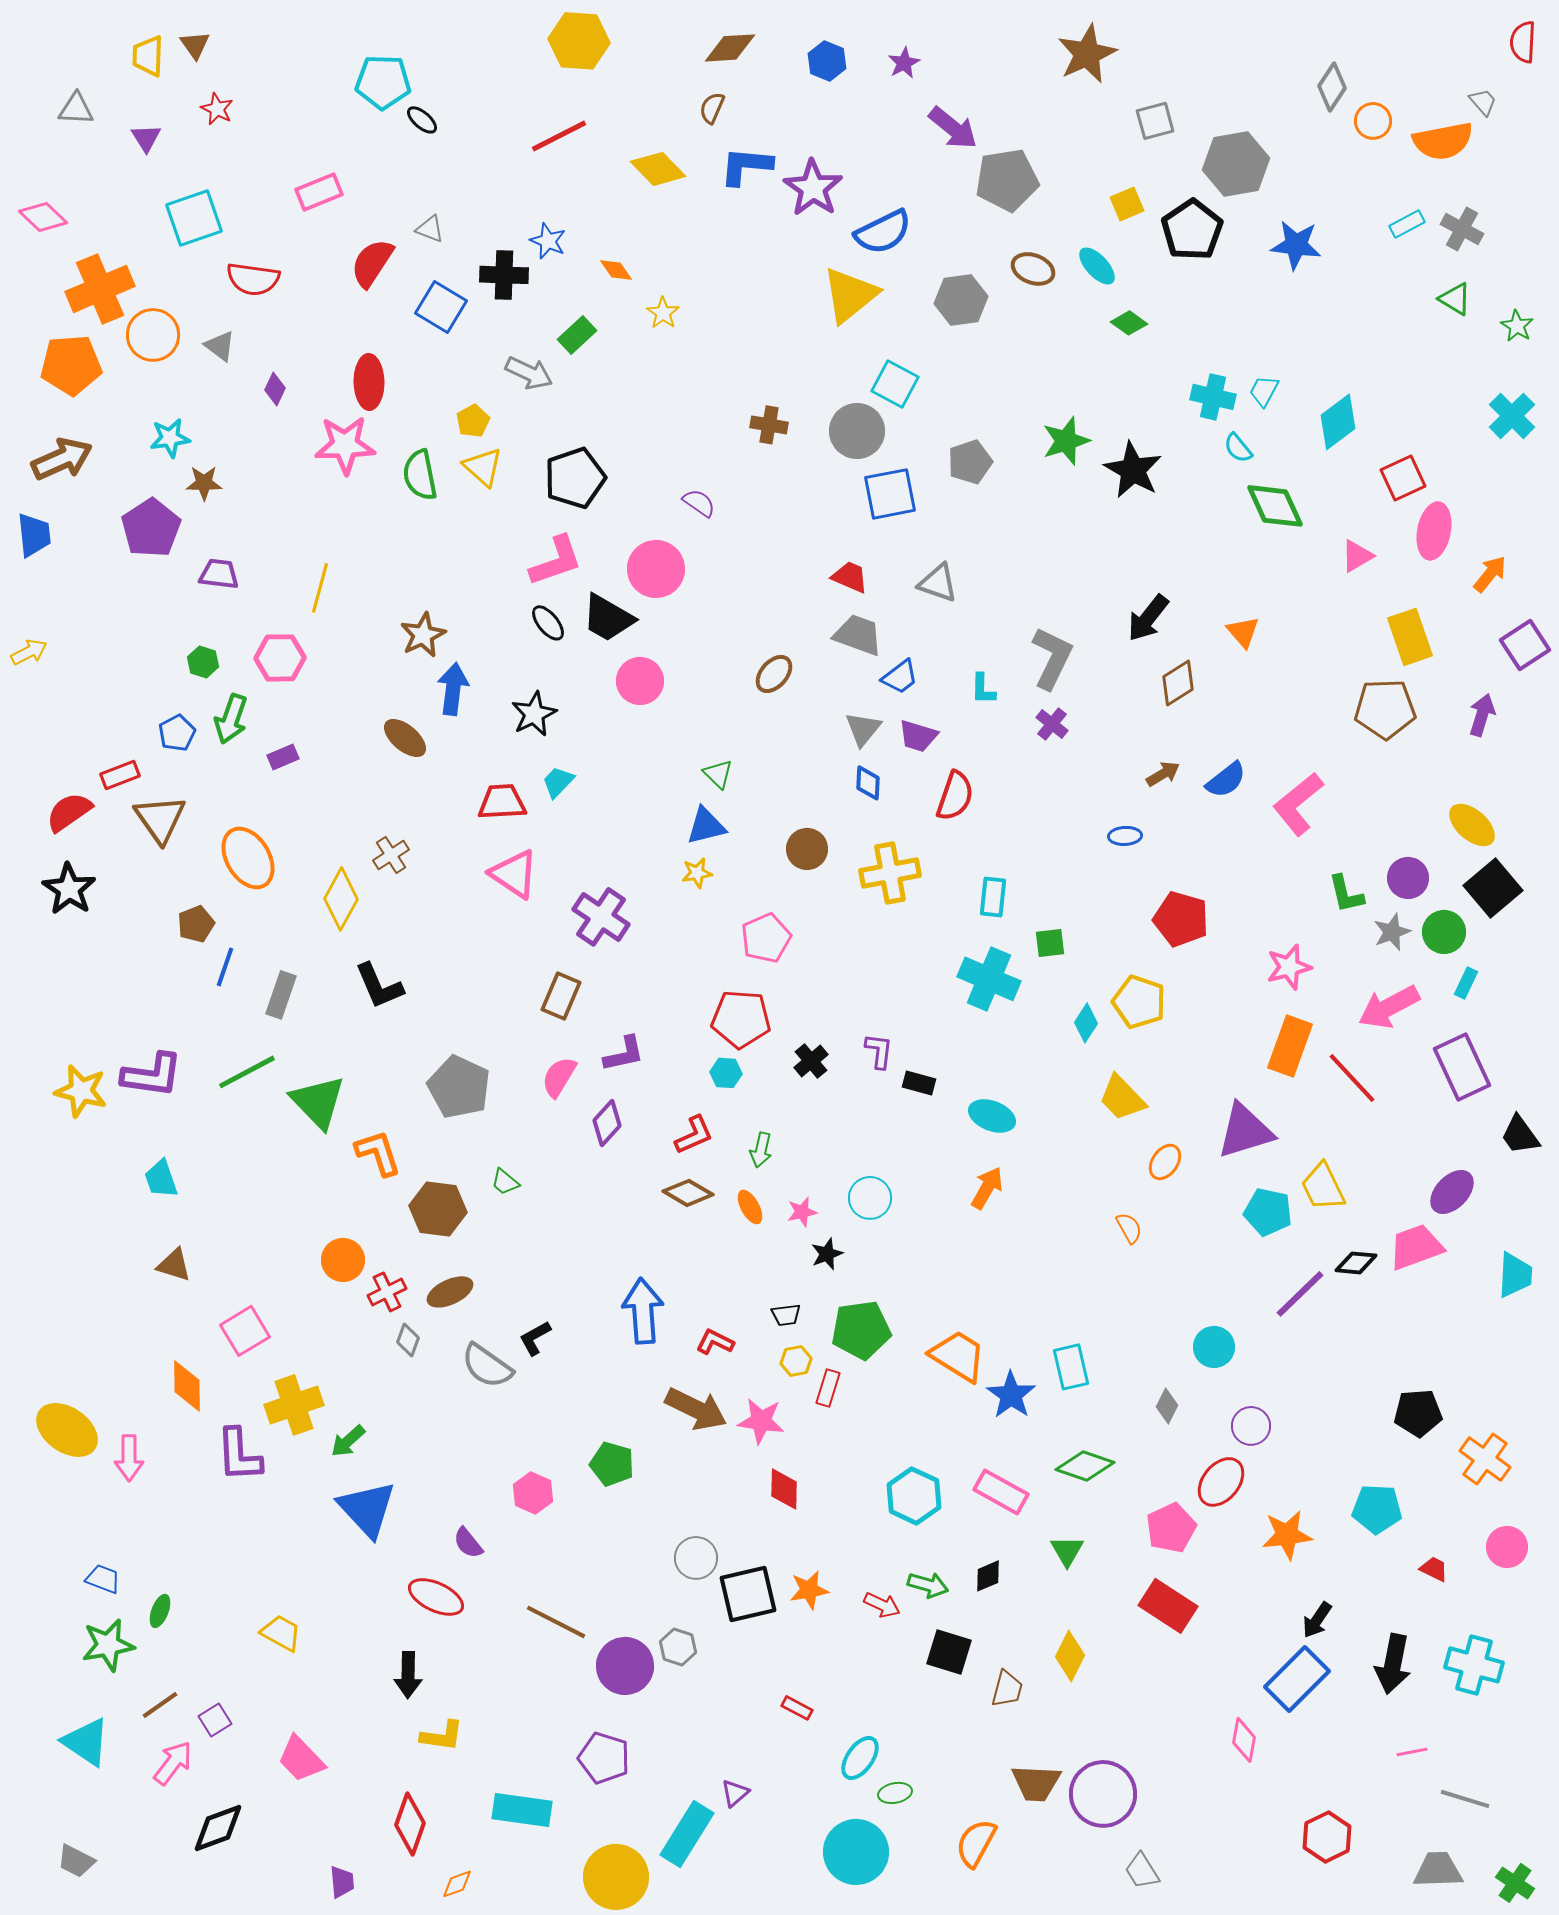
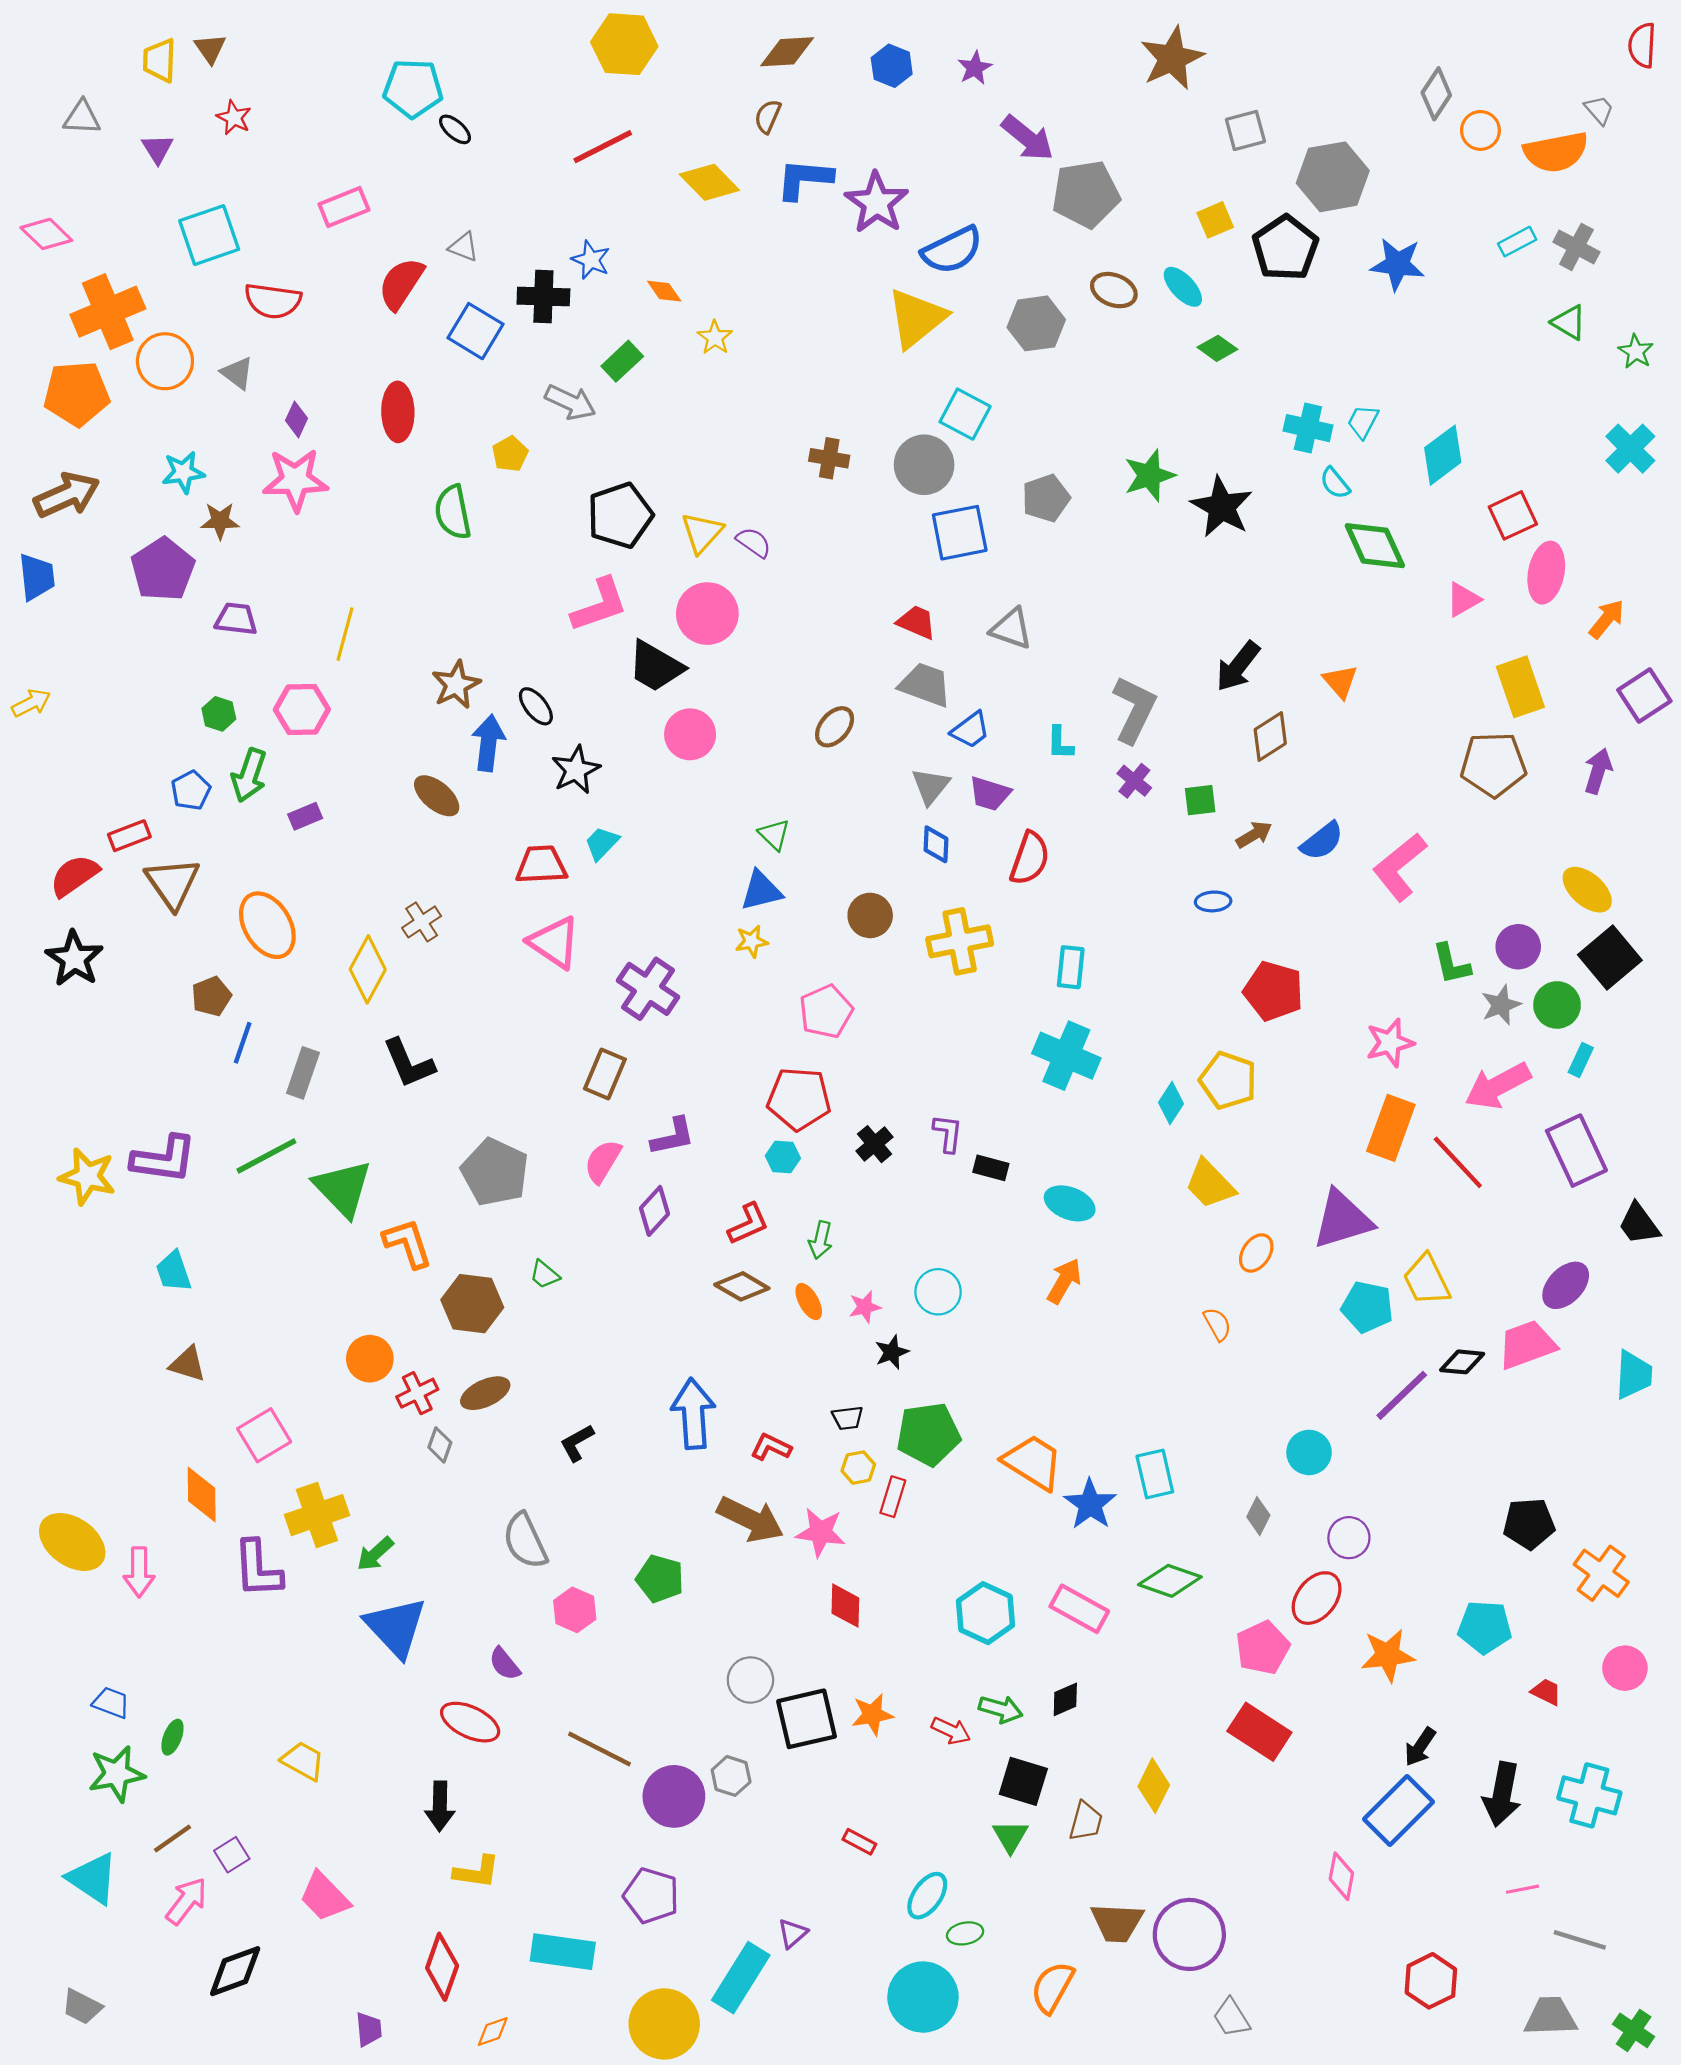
pink star: (345, 445) -> (295, 480), moved
yellow triangle: (483, 467) -> (702, 533), moved, turned 30
black ellipse: (548, 623) -> (536, 706), moved
green square: (1050, 943) -> (1200, 800), moved
gray semicircle: (487, 1366) -> (525, 1541), moved, turned 30
green triangle: (1067, 1551) -> (1010, 1836), moved

